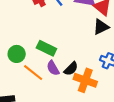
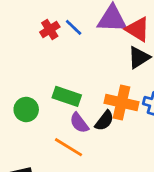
orange line: (33, 73) -> (69, 147), moved
orange cross: (85, 80) -> (122, 102), moved

